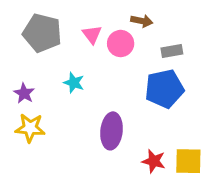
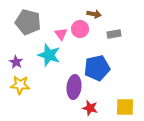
pink triangle: (92, 34) -> (61, 34), moved
cyan star: (74, 83) -> (49, 55), size x1.6
blue pentagon: (164, 89) -> (97, 68), moved
red star: (154, 161) -> (90, 108), moved

